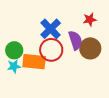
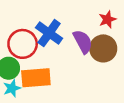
red star: (90, 19) -> (107, 19), moved
red circle: (51, 50) -> (23, 44), moved

